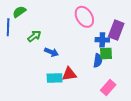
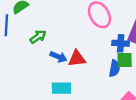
red triangle: (69, 74) -> (77, 59), moved

